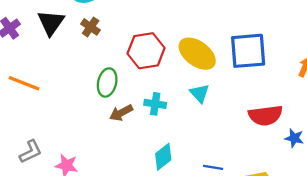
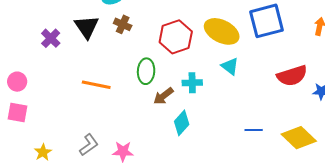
orange line: (24, 83) -> (96, 85), moved
cyan diamond: (163, 157) -> (182, 123), moved

